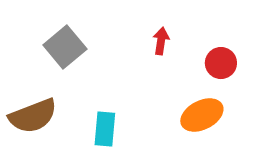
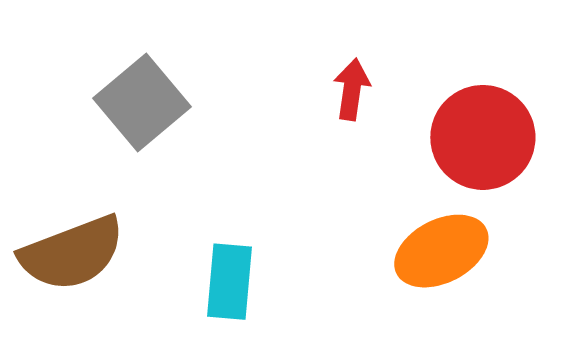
red circle: (221, 63) -> (483, 137), size x1.5

